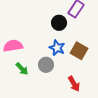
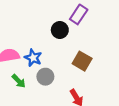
blue star: (57, 48) -> (33, 58), moved

